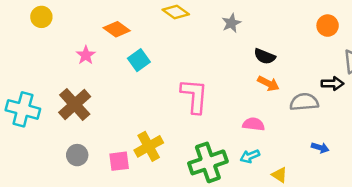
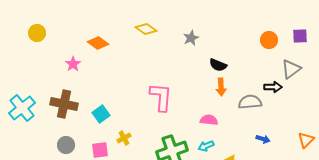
cyan square: (139, 60) -> (101, 114), moved
orange arrow: (268, 84) -> (221, 87), turned 60
brown cross: (75, 104) -> (64, 104), turned -36
cyan cross: (23, 109) -> (22, 108), turned 36
yellow cross: (149, 146) -> (124, 138), size x0.6

